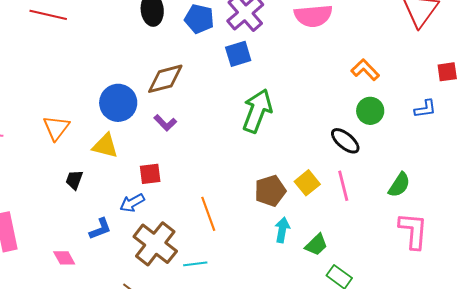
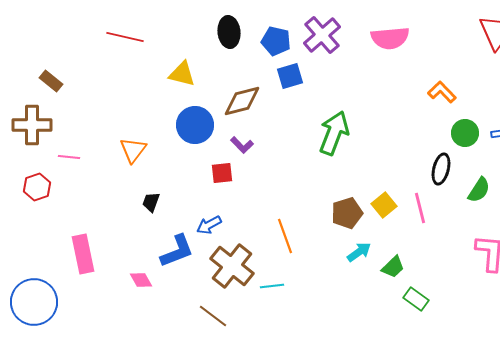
blue square: (238, 54) -> (290, 76), moved
green circle: (370, 111) -> (465, 133), moved
black ellipse: (345, 141) -> (441, 169), moved, turned 64
yellow triangle: (105, 146) -> (182, 74), moved
red square: (150, 174) -> (222, 173), moved
green semicircle: (399, 185) -> (479, 190), moved
blue L-shape: (100, 229) -> (177, 251), size x1.5
cyan arrow: (282, 230) -> (359, 252), turned 45

